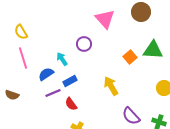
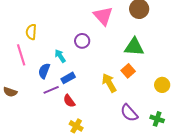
yellow semicircle: (21, 32) -> (31, 32), moved, turned 35
green triangle: (153, 50) -> (134, 47), moved
orange square: (130, 57) -> (128, 71), moved
blue semicircle: (46, 74) -> (44, 71), turned -35

